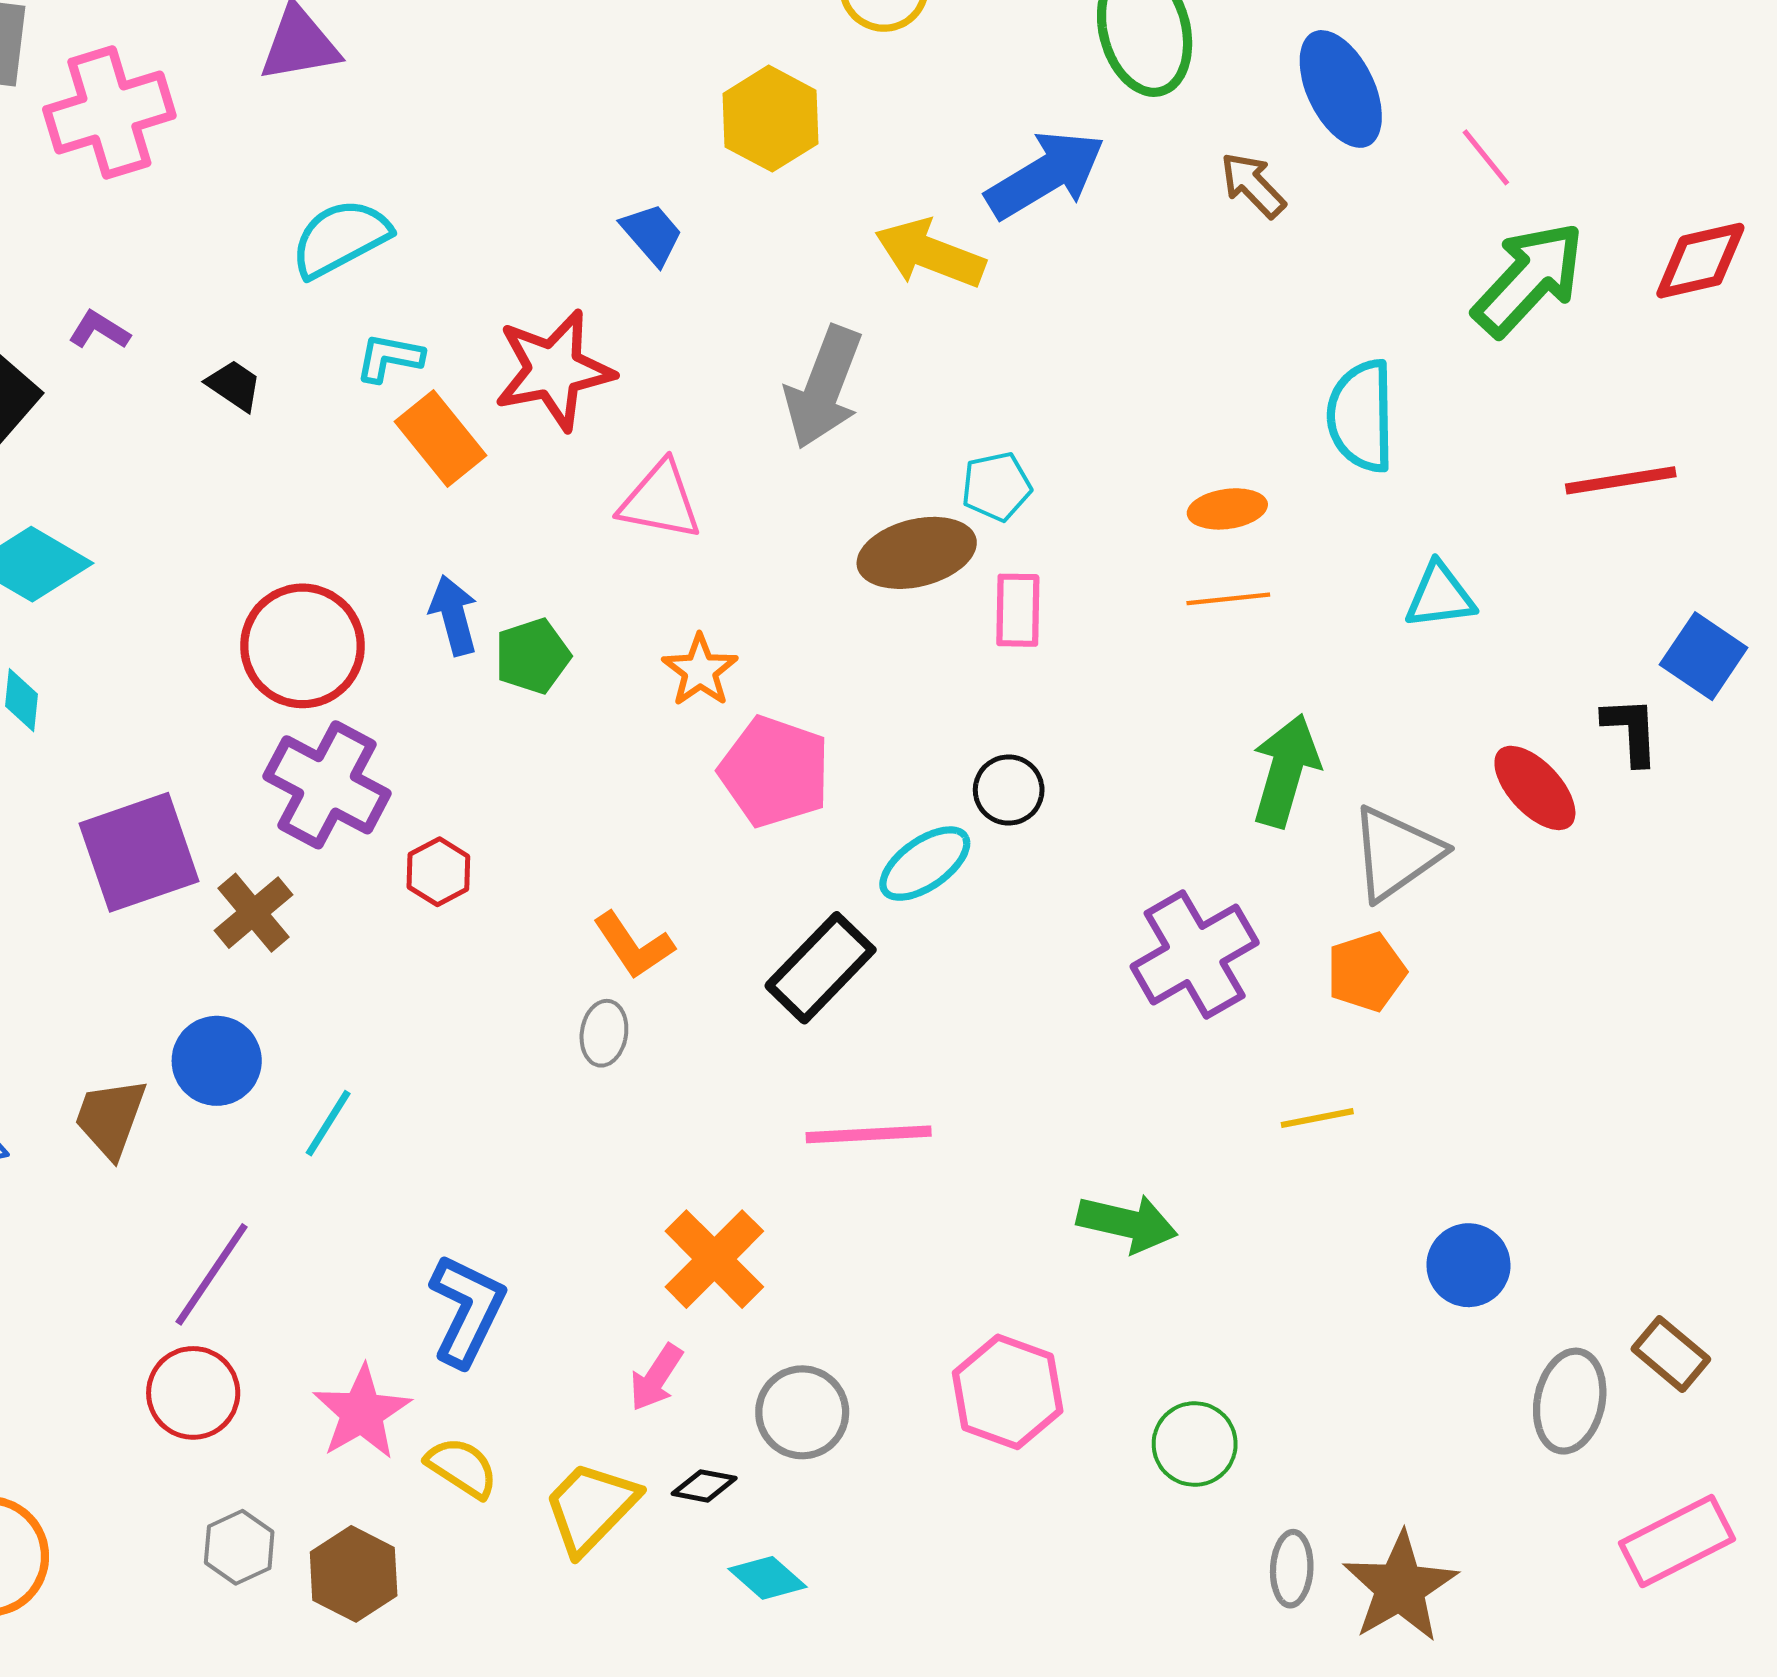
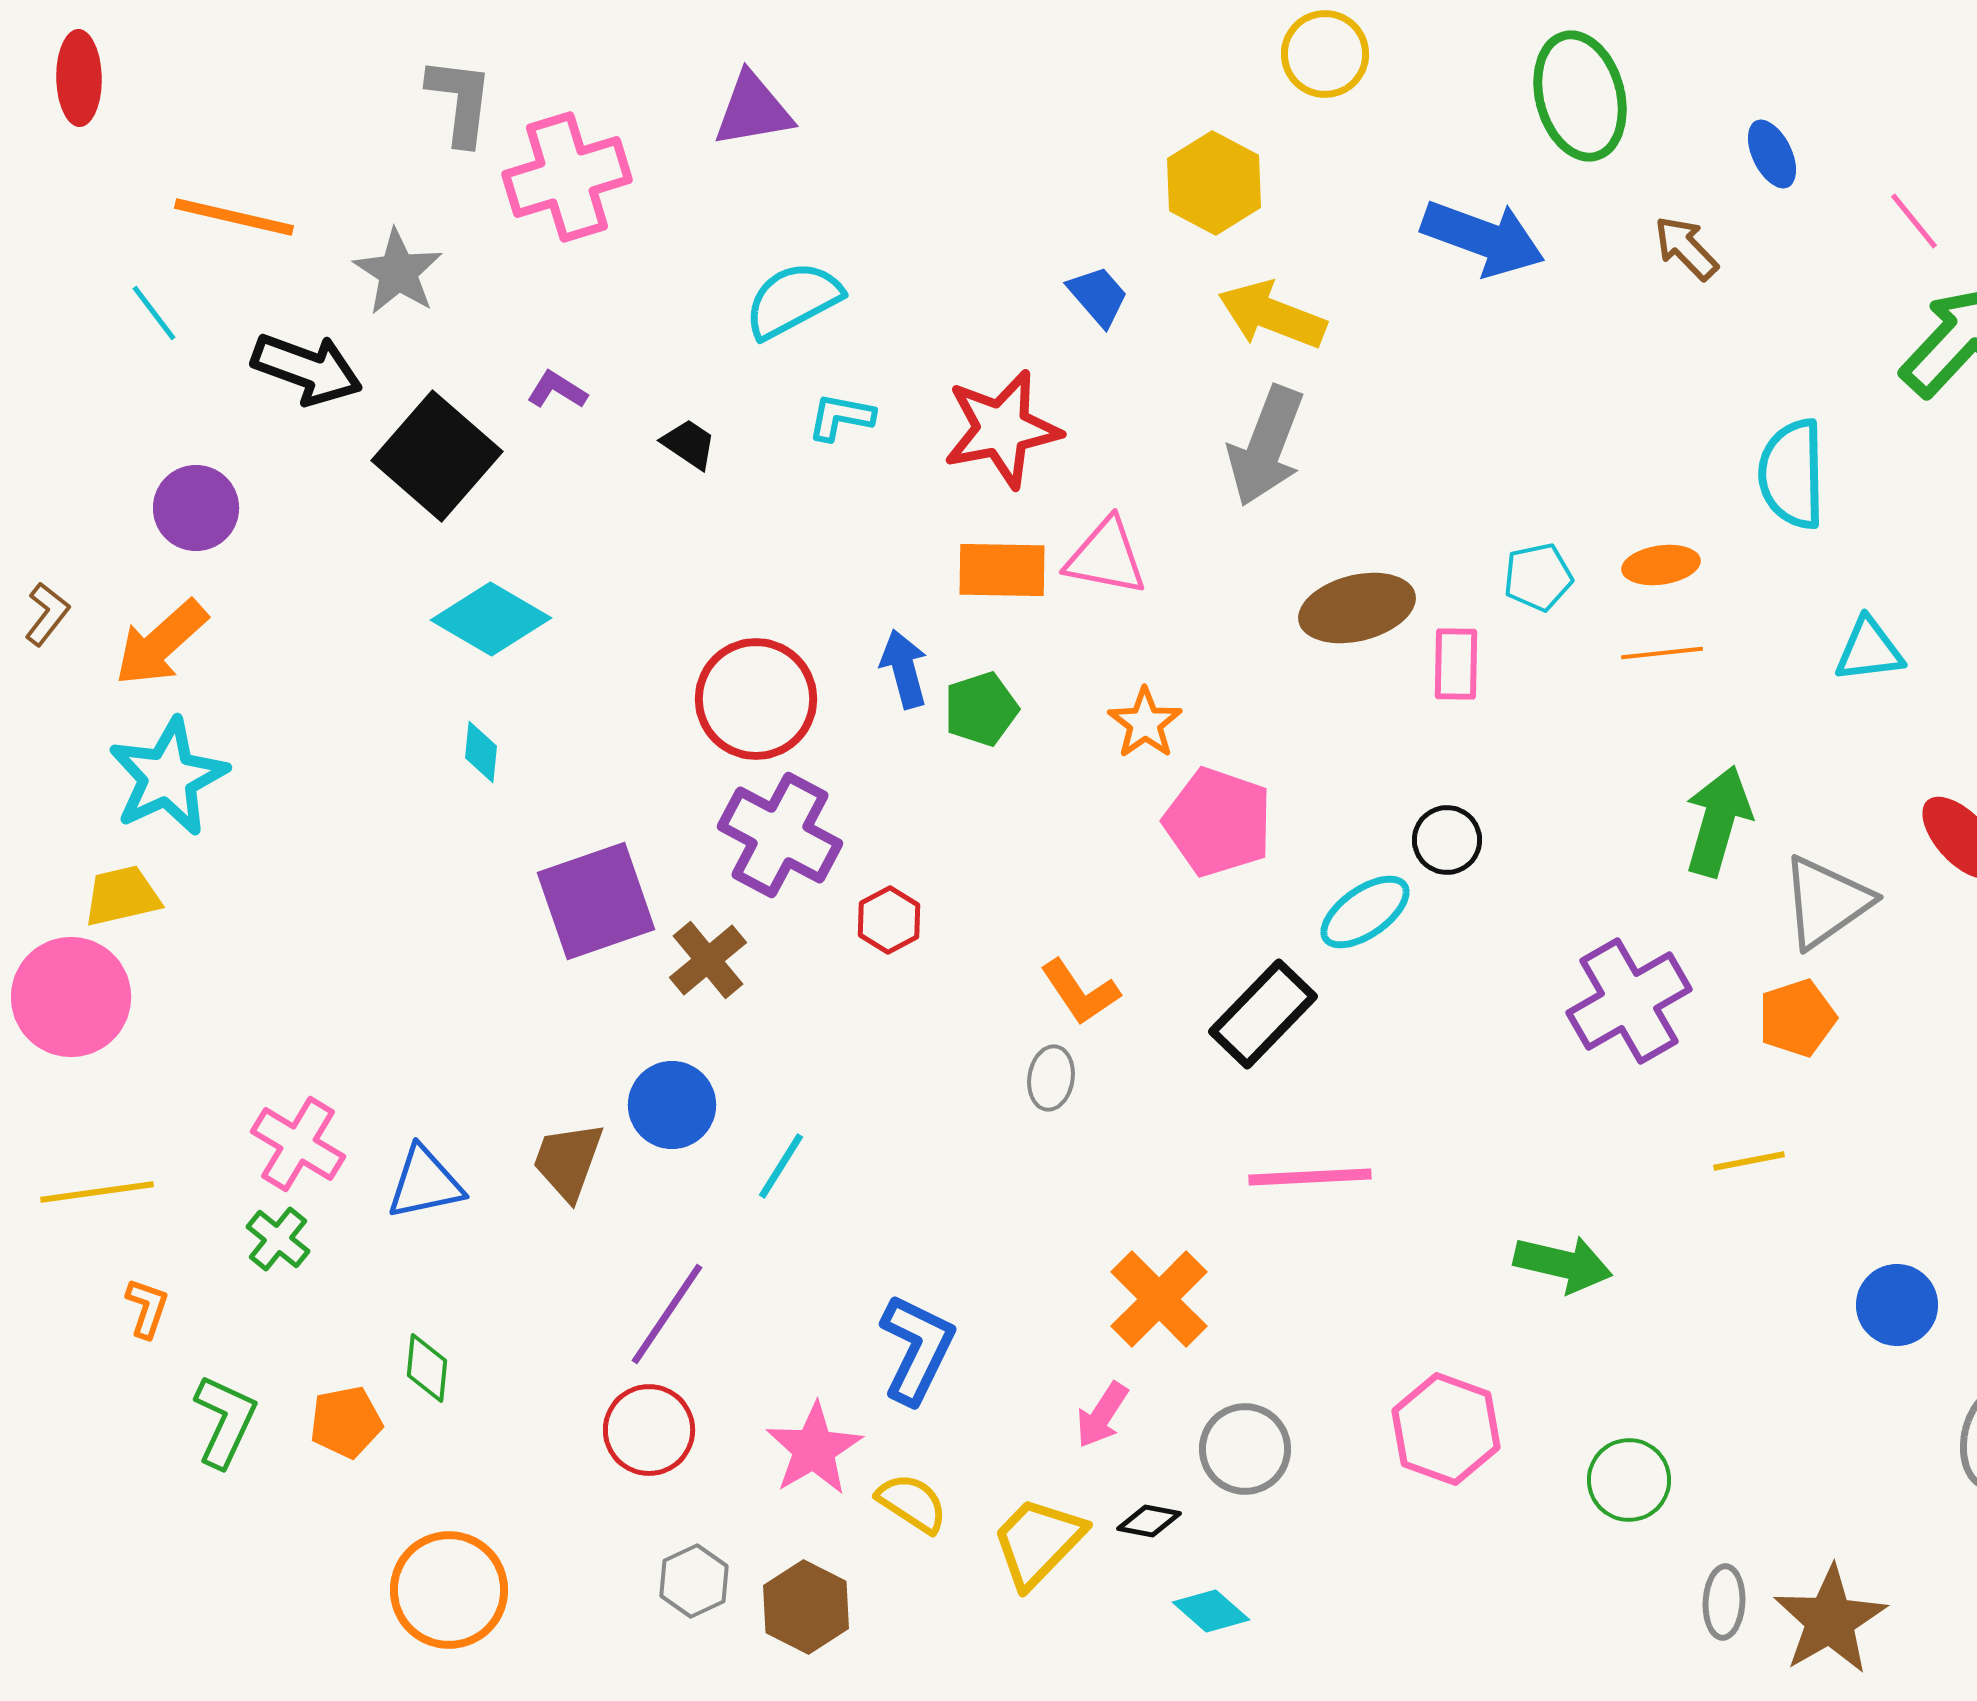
blue ellipse: (1341, 89) -> (1772, 154), size x0.6
blue arrow: (1045, 175) -> (1483, 238), turned 51
yellow arrow: (930, 253) -> (1272, 315), moved
orange rectangle: (440, 438) -> (1002, 570), moved, turned -50
cyan pentagon: (996, 486) -> (1538, 577), moved

